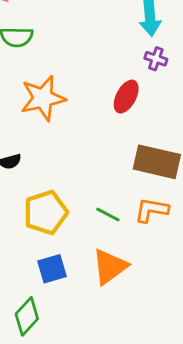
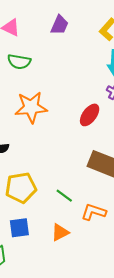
orange L-shape: (152, 210) -> (94, 212), moved
orange triangle: (110, 267) -> (60, 232), size x0.7

